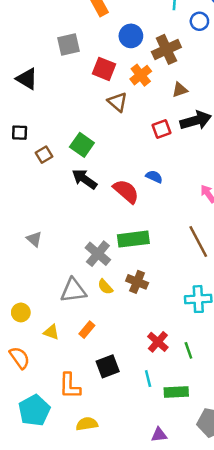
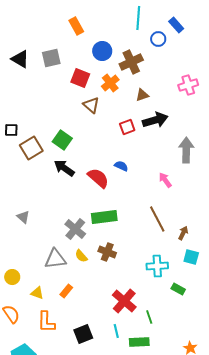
black triangle: (27, 79) -> (20, 59), moved
brown square: (44, 155) -> (31, 148), size x1.6
red cross: (158, 342) -> (124, 301), size x1.4
green line: (188, 350) -> (149, 317), moved
black square: (108, 366) -> (83, 334), moved
orange L-shape: (70, 386) -> (46, 322), moved

